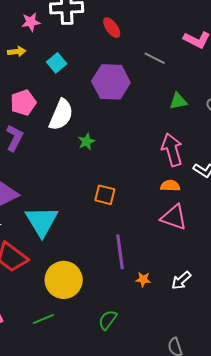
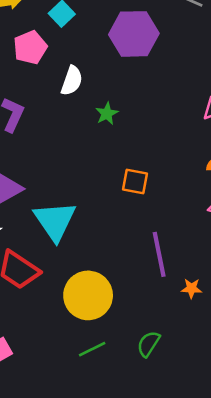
pink pentagon: (23, 103) -> (30, 47), moved
white semicircle: (61, 115) -> (72, 81), size x0.7
green line: (43, 319) -> (92, 349), moved

